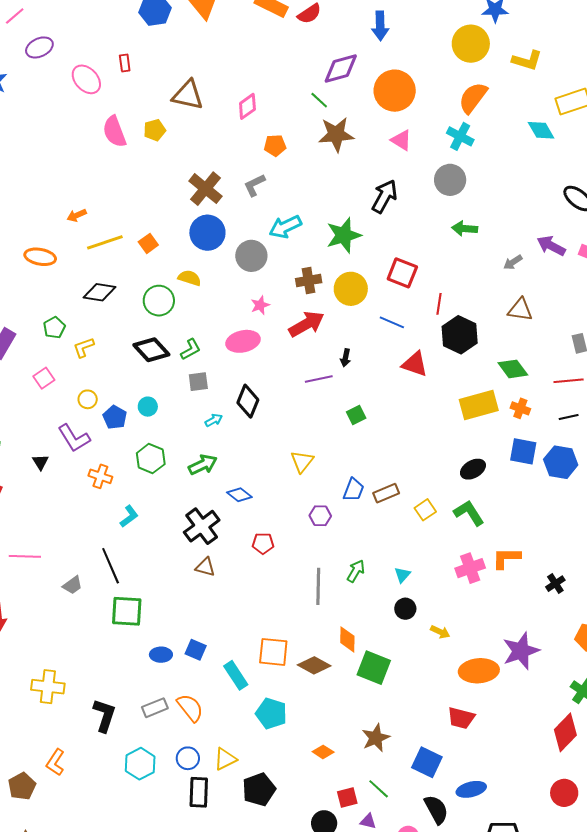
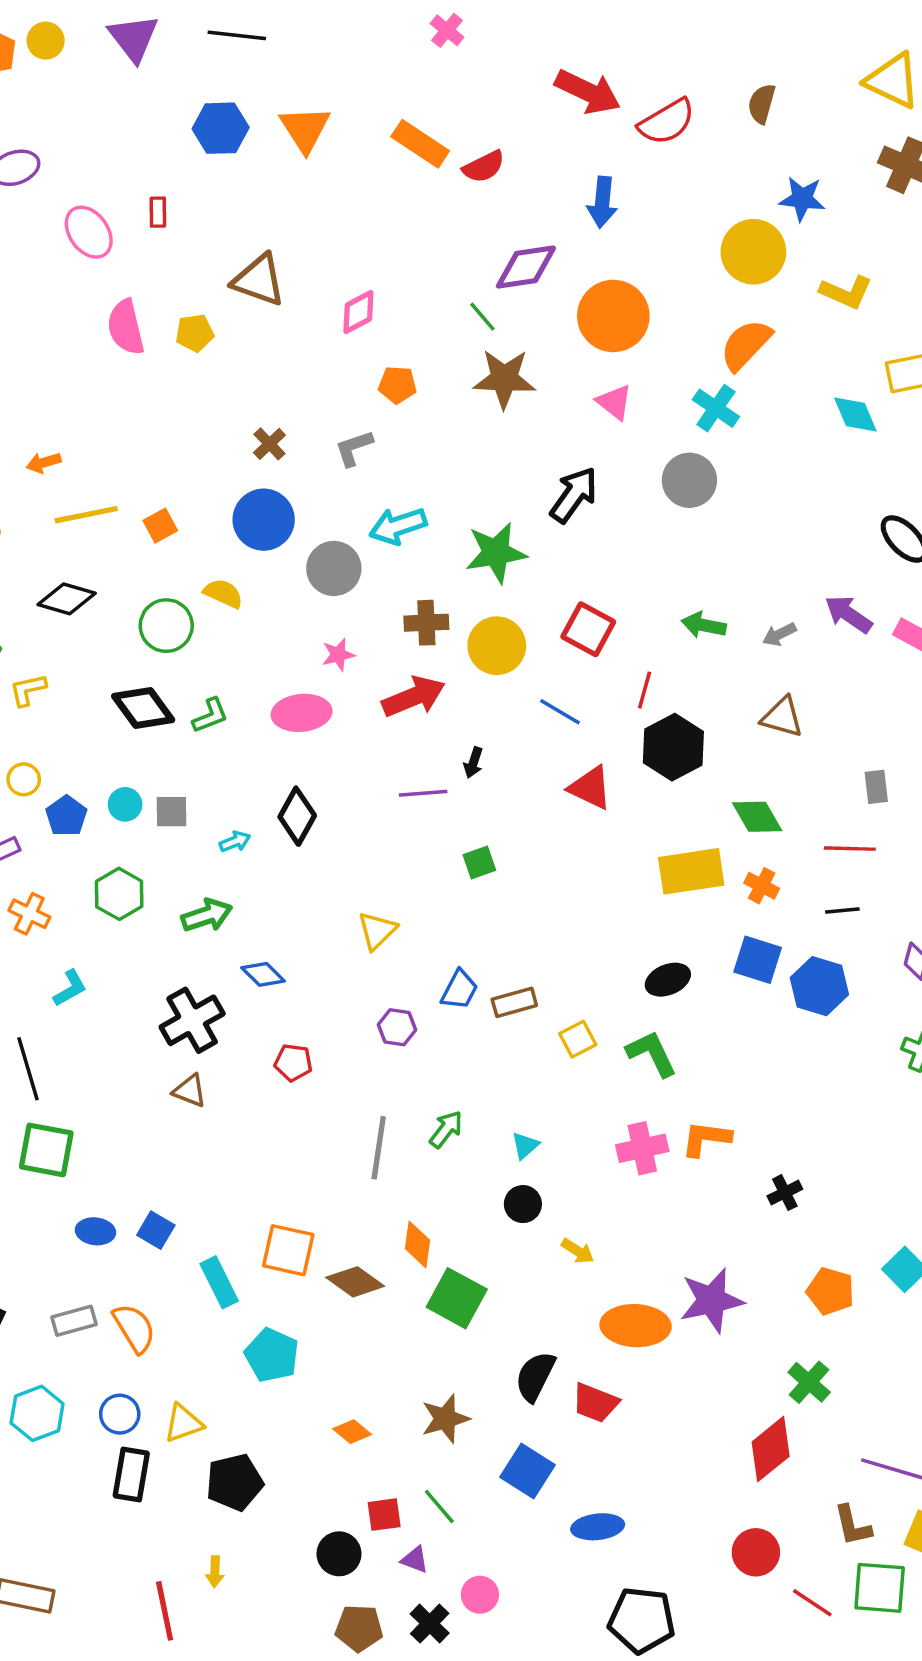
brown cross: (205, 189) -> (269, 444), size x0.6
green arrow: (465, 229) -> (704, 625), moved
gray square: (198, 382) -> (171, 812), moved
black semicircle: (436, 809) -> (535, 1376), moved, turned -132

